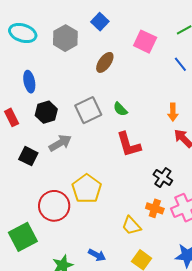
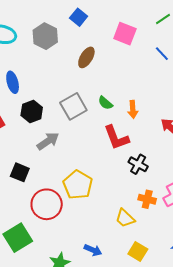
orange arrow: (173, 112) -> (133, 109), moved
black square: (28, 156) -> (20, 172), moved
black cross: (163, 177) -> (138, 164), moved

